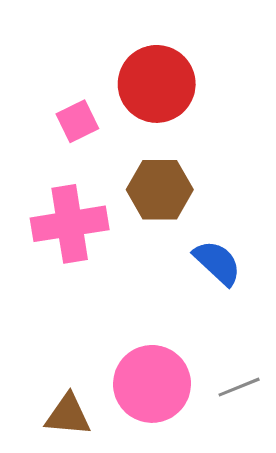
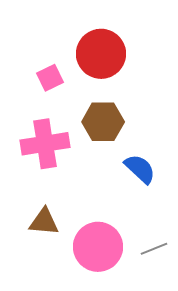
brown triangle: (68, 415) -> (44, 222), moved

